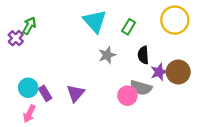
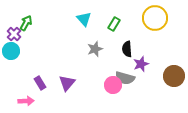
cyan triangle: (95, 21) -> (84, 19), size x0.7
brown circle: (178, 72) -> (174, 76), moved
cyan circle: (28, 88) -> (11, 51), moved
pink arrow: (29, 114) -> (26, 101), turned -119

